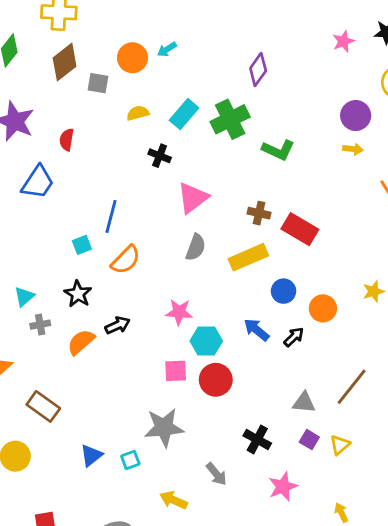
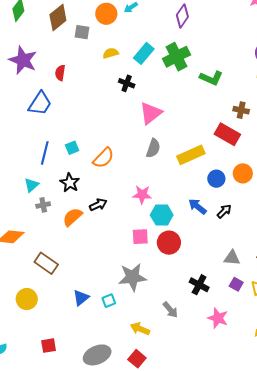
purple diamond: (258, 70) -> (182, 16), moved
brown cross: (259, 213) -> (241, 110), moved
blue line: (111, 216) -> (45, 153), moved
orange circle: (323, 308) -> (243, 173), moved
pink star: (283, 487) -> (218, 318), turned -30

